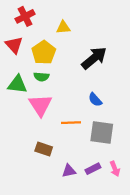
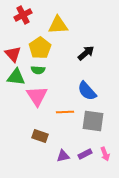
yellow triangle: (63, 27) -> (58, 25), size x1.5
red triangle: (14, 45) -> (13, 54), moved
black arrow: (94, 58) -> (86, 53), size x0.7
blue semicircle: (95, 100) -> (87, 91), size x1.5

